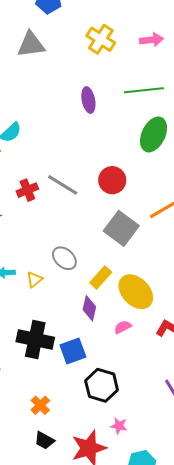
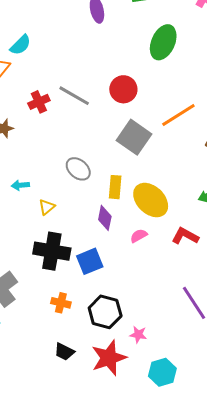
yellow rectangle: (101, 278) -> (115, 187), turned -35
yellow triangle: (34, 279) -> (47, 207), moved
black hexagon: (102, 385) -> (105, 312), moved
orange cross: (40, 405) -> (61, 303), moved, turned -30

